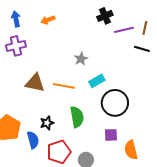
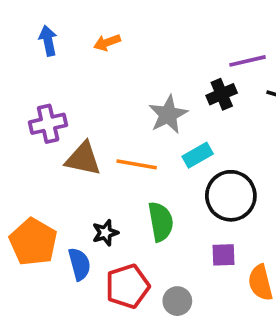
black cross: (105, 16) -> (222, 94), moved
purple cross: (16, 46) -> (48, 124), moved
gray star: (81, 59) -> (168, 115), size x1.5

